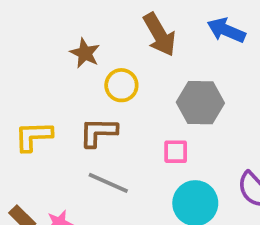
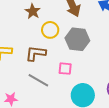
gray hexagon: (200, 103) -> (77, 39), moved
pink square: (176, 152) -> (65, 69), moved

